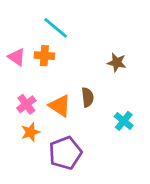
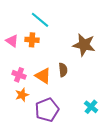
brown star: (117, 63) -> (84, 45), size x1.6
pink cross: (26, 104) -> (19, 75), turned -32
cyan cross: (124, 121) -> (91, 107), moved

